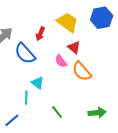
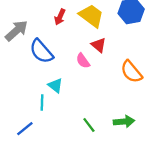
red arrow: (40, 34) -> (60, 17), moved
orange semicircle: (82, 71) -> (131, 72), moved
green line: (57, 112) -> (89, 125), moved

